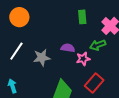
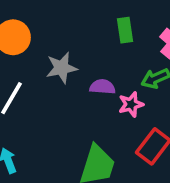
gray star: (42, 58) -> (62, 68), moved

